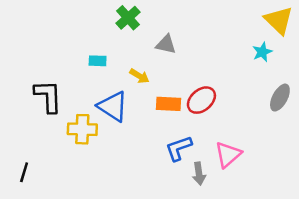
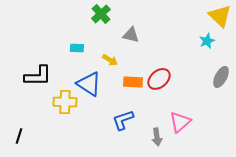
black L-shape: (48, 96) -> (38, 76), turned 92
blue L-shape: (179, 148) -> (123, 120), moved

